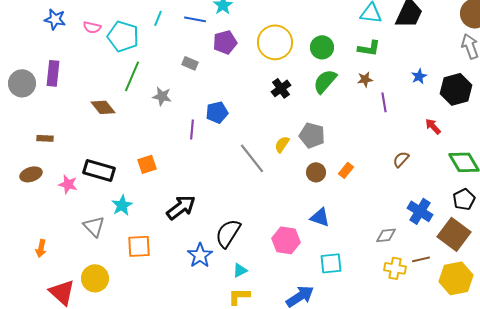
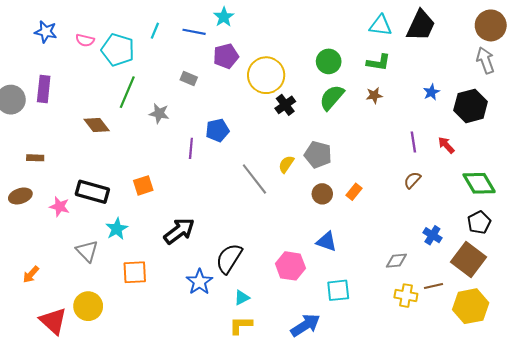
yellow circle: (275, 42) -> (266, 75), moved
purple line: (384, 102) -> (413, 142), moved
blue cross: (420, 211) -> (432, 235), size x0.7
orange arrow: (41, 248) -> (31, 274), turned 30

